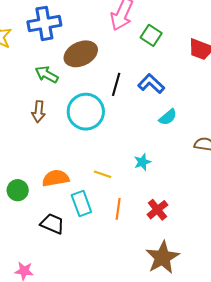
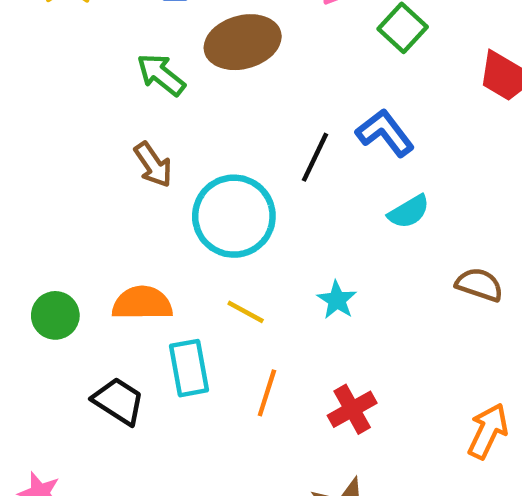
black line: (116, 84) -> (315, 157), moved
brown arrow: (39, 112) -> (153, 165), moved, turned -50
cyan circle: (86, 112) -> (234, 216), moved
cyan star: (142, 162) -> (337, 300), turned -30

